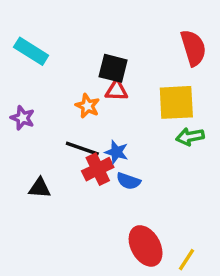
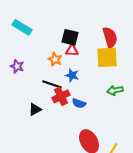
red semicircle: (193, 48) -> (110, 37), moved
green arrow: (190, 137) -> (115, 90), moved
blue star: (117, 152) -> (72, 75), moved
black triangle: (40, 188) -> (35, 109), moved, turned -32

